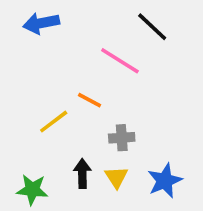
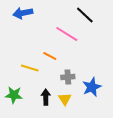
yellow line: (54, 122) -> (30, 68), turned 54
blue star: (165, 181) -> (92, 87), moved
green star: (32, 190) -> (14, 95), moved

